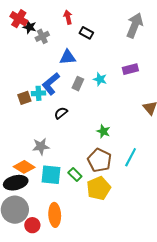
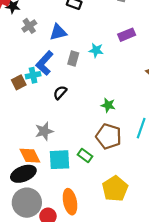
gray cross: (42, 36) -> (29, 26), moved
orange diamond: (24, 167) -> (30, 156), turned 40
yellow pentagon: (99, 188) -> (115, 189), moved

